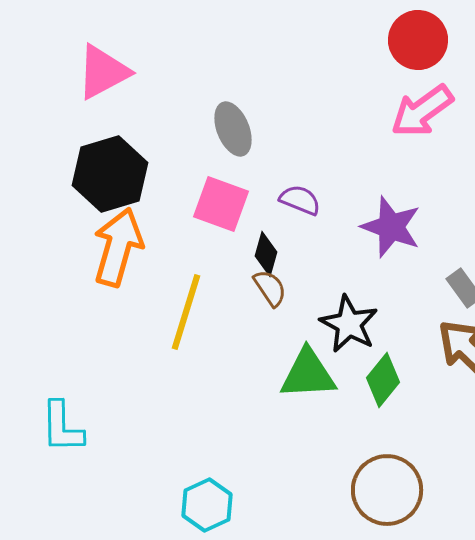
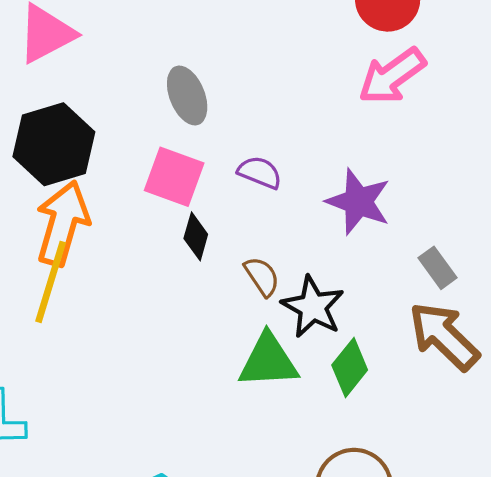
black diamond: (266, 254) -> (196, 236), moved
brown semicircle: (270, 288) -> (262, 276), moved
yellow line: (186, 312) -> (51, 282), moved

